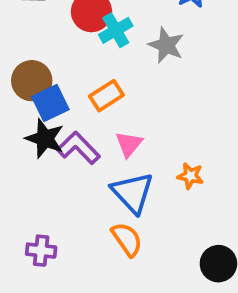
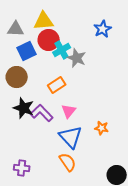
gray star: (166, 45) -> (77, 58), moved
blue square: (50, 103) -> (27, 51), moved

